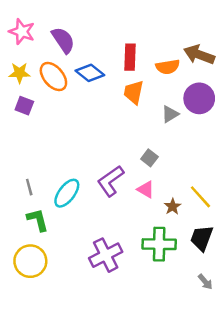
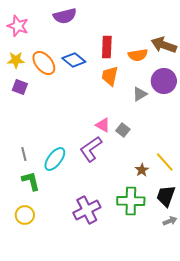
purple semicircle: (63, 40) -> (65, 16), moved, turned 110
pink triangle: (146, 189) -> (103, 125), moved
yellow circle: (30, 261) -> (25, 215), size x0.7
gray arrow: (205, 282) -> (170, 221), moved, turned -72

